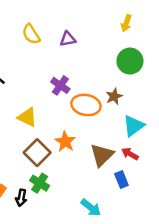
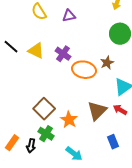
yellow triangle: (27, 117) -> (36, 51), moved
orange star: (65, 142) -> (69, 120), moved
blue rectangle: (121, 179) -> (113, 142), moved
cyan arrow: (91, 208) -> (74, 154), moved

